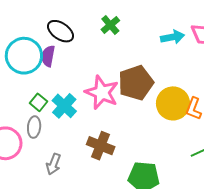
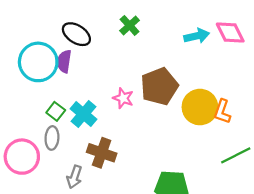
pink star: (102, 92) -> (123, 98), size x0.6
brown cross: (101, 146) -> (102, 153), moved

